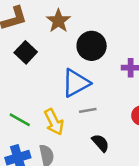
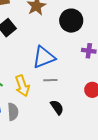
black circle: (92, 46) -> (71, 21), moved

